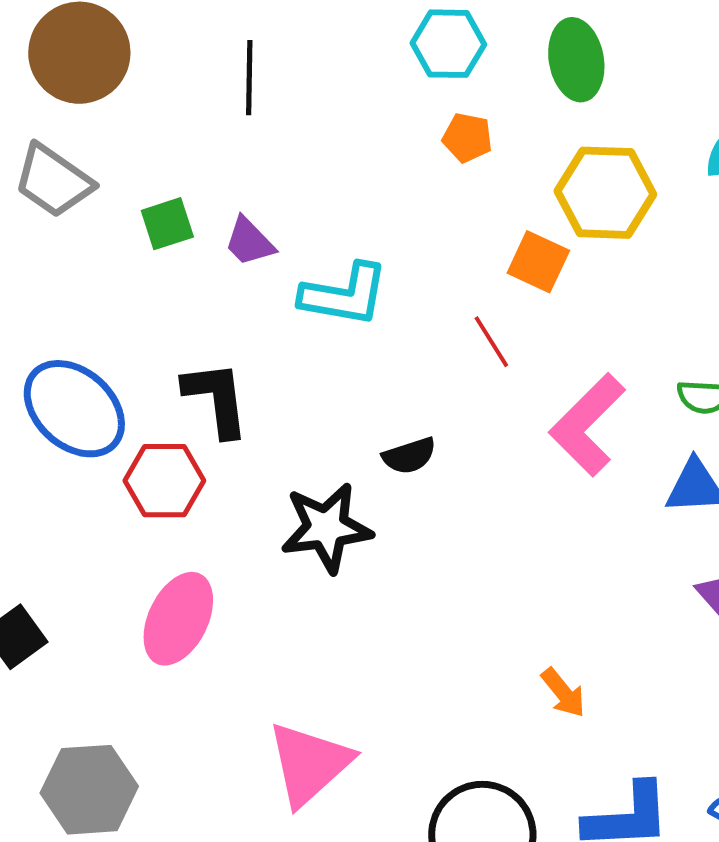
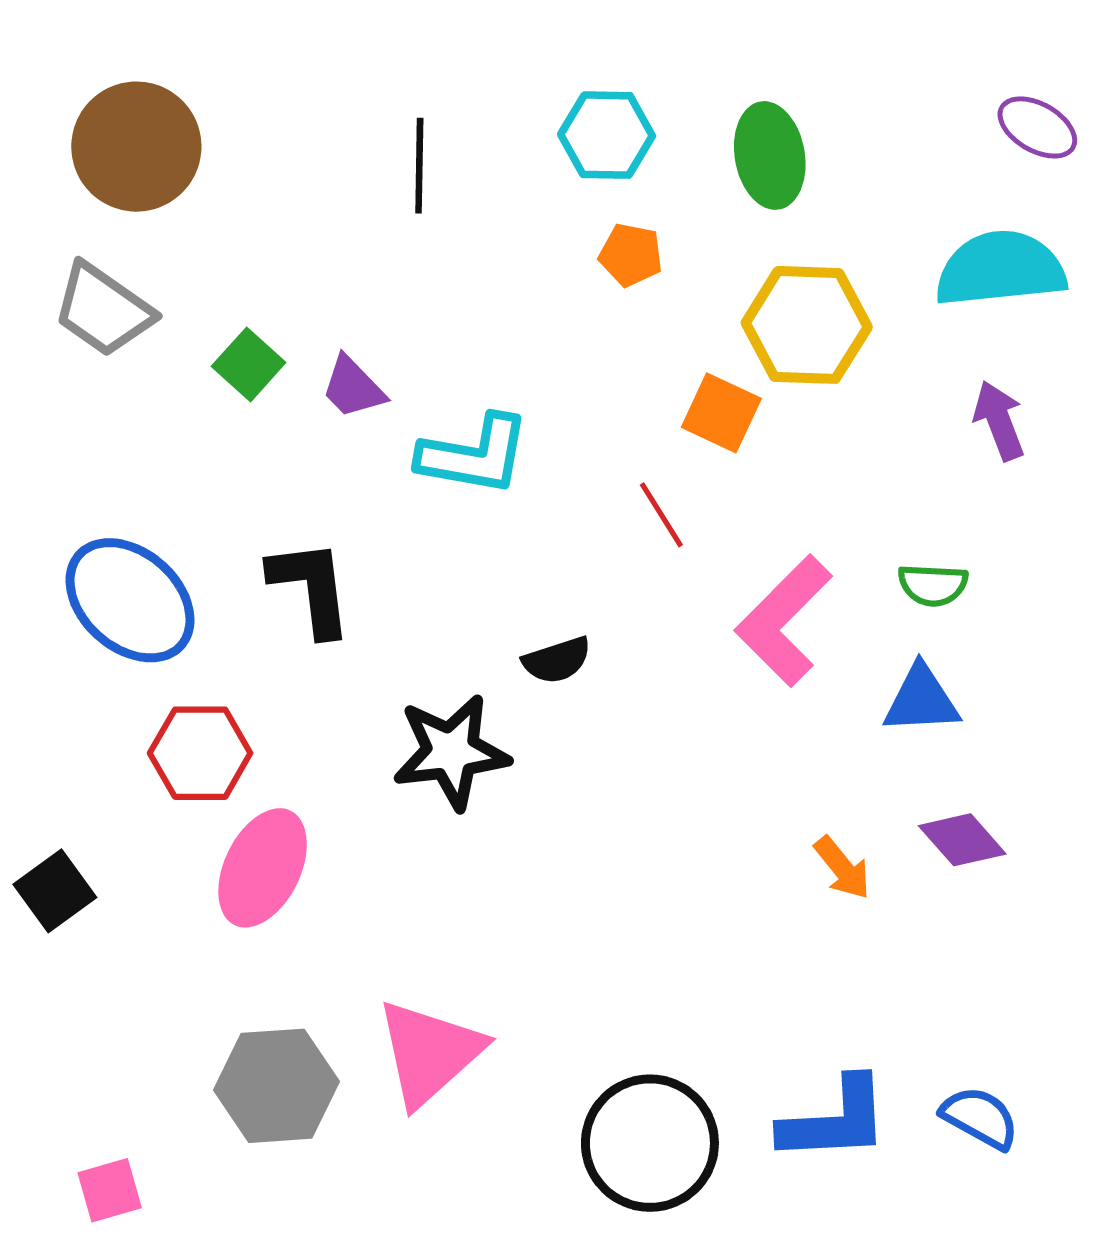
black line: (249, 78) -> (419, 166), moved
green square: (167, 224) -> (249, 364), turned -30
red hexagon: (164, 481) -> (200, 753), moved
orange arrow: (563, 693) -> (842, 868), moved
gray hexagon: (89, 790) -> (277, 1086), moved

